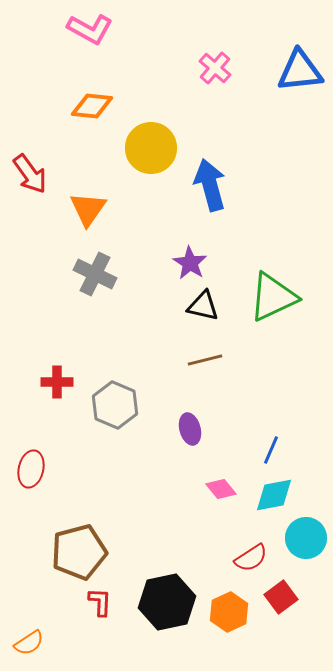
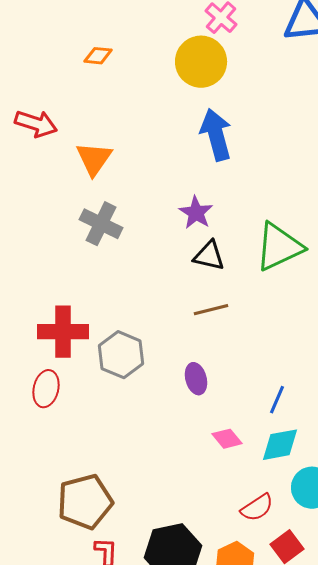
orange diamond: (92, 106) -> (98, 56), size x0.7
yellow circle: (151, 148) -> (201, 62), moved
red arrow: (30, 174) -> (36, 124), turned -36
red cross: (57, 382) -> (63, 332), size x1.6
red ellipse: (31, 469) -> (46, 389), moved

